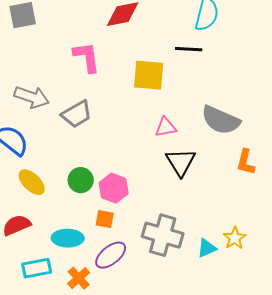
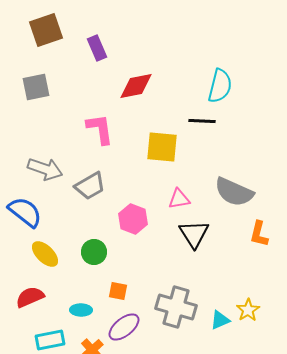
pink hexagon: (114, 188) -> (133, 219), moved
cyan ellipse: (68, 238) -> (81, 310), size x0.7

